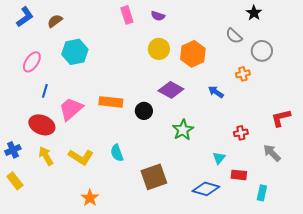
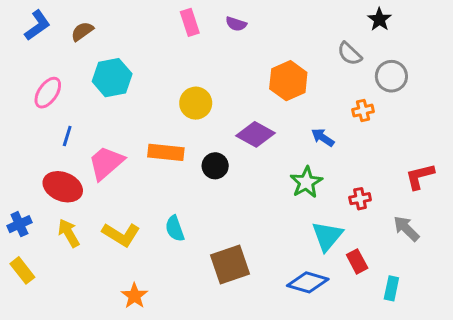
yellow circle: (159, 49) -> (196, 103), moved
green star: (183, 130) -> (306, 182), moved
cyan triangle: (219, 158) -> (327, 236), size x1.6
red rectangle: (239, 175) -> (357, 261), turned 56

